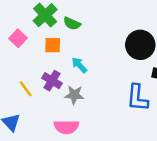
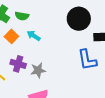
orange square: (53, 45) -> (11, 36), turned -32
cyan arrow: (79, 65) -> (34, 36), moved

